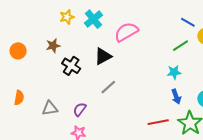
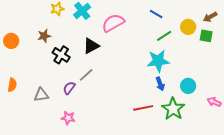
blue line: (188, 22) -> (156, 14), moved
cyan star: (174, 72) -> (158, 61), size x1.6
gray line: (108, 87) -> (86, 75), moved
purple semicircle: (80, 109) -> (69, 88), moved

